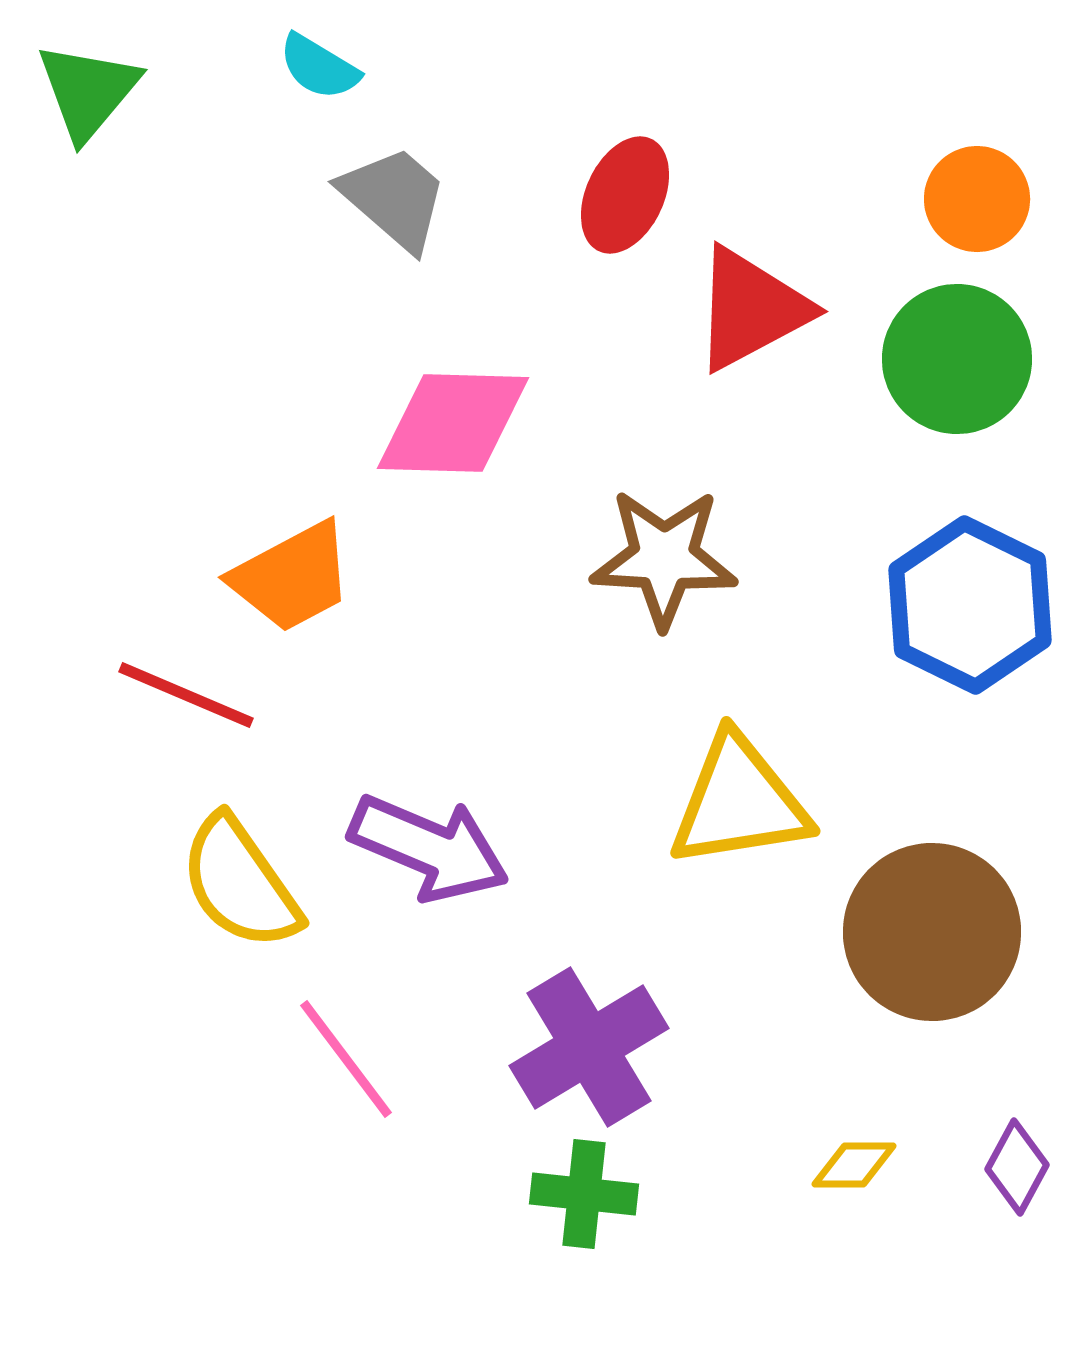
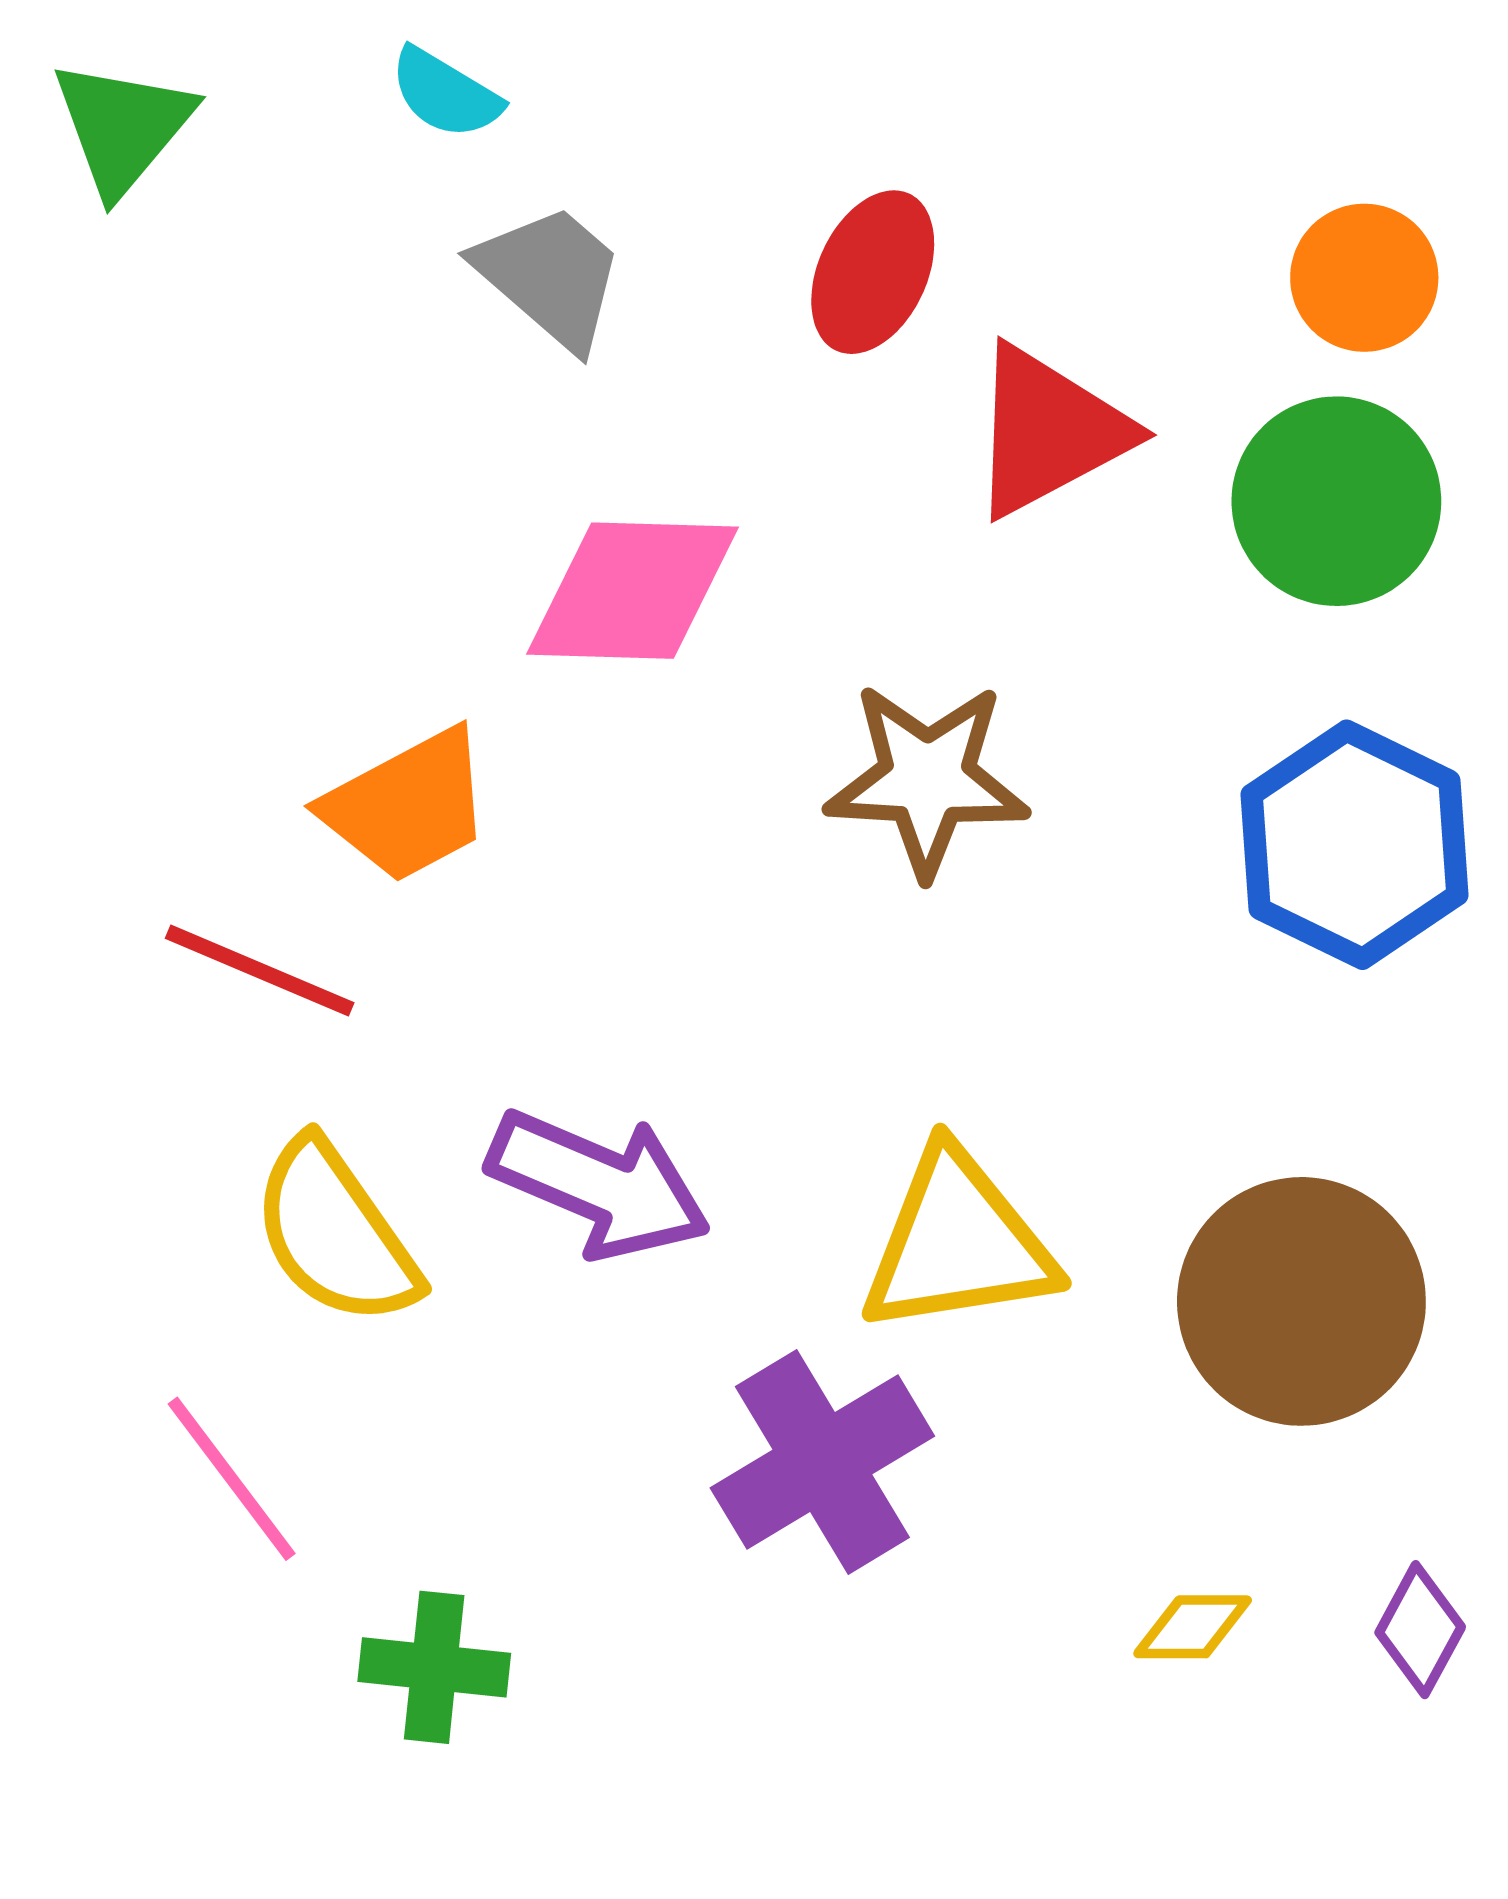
yellow triangle: (739, 802) -> (958, 1243), moved
pink line: (346, 1059) -> (232, 1479), moved
green cross: (584, 1194) -> (434, 1667), moved

